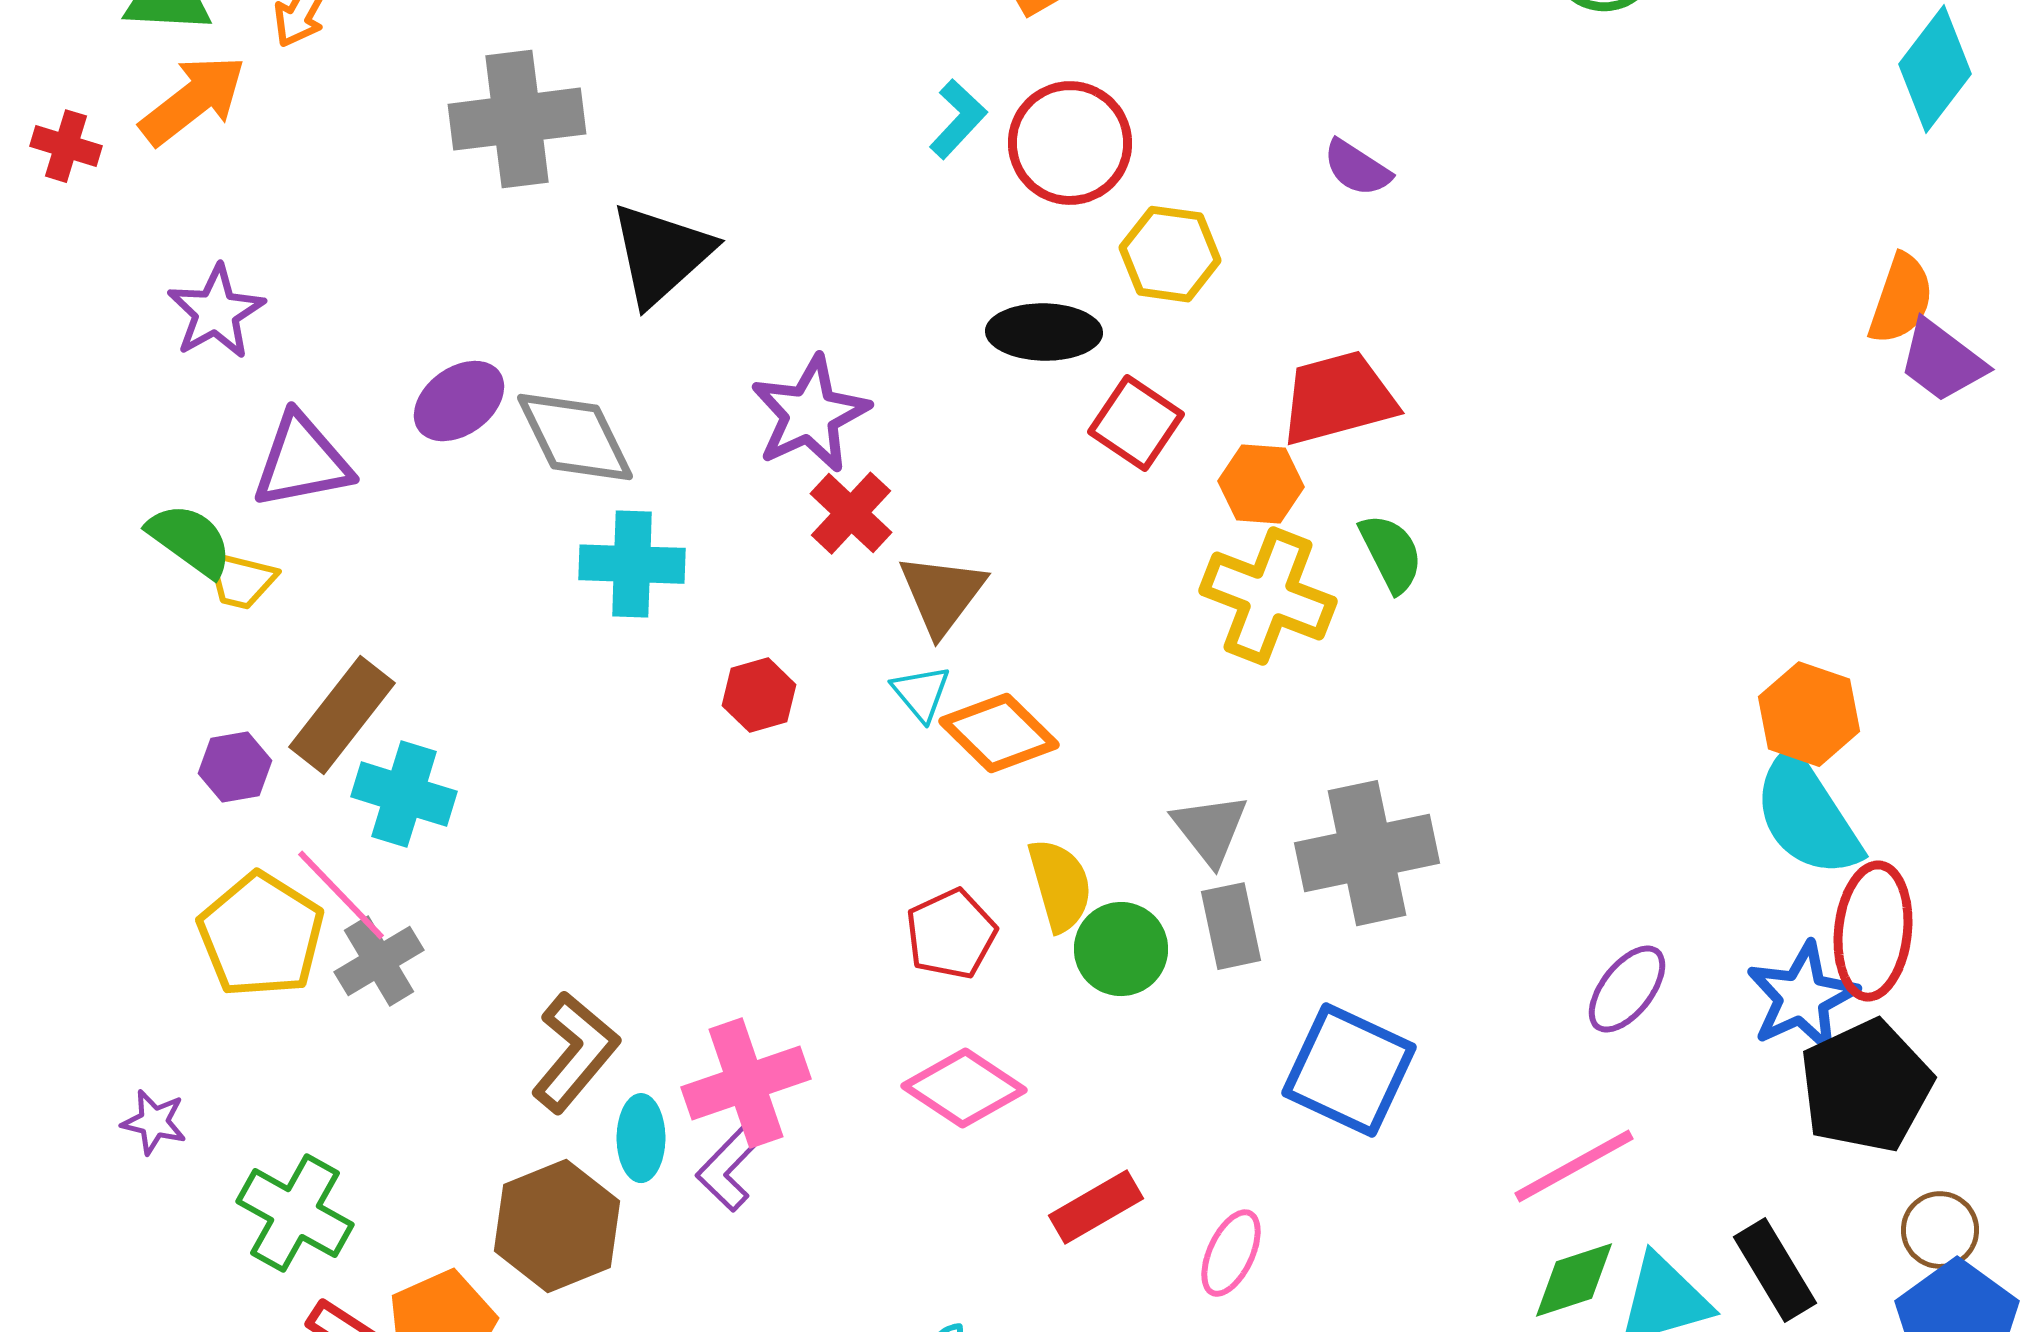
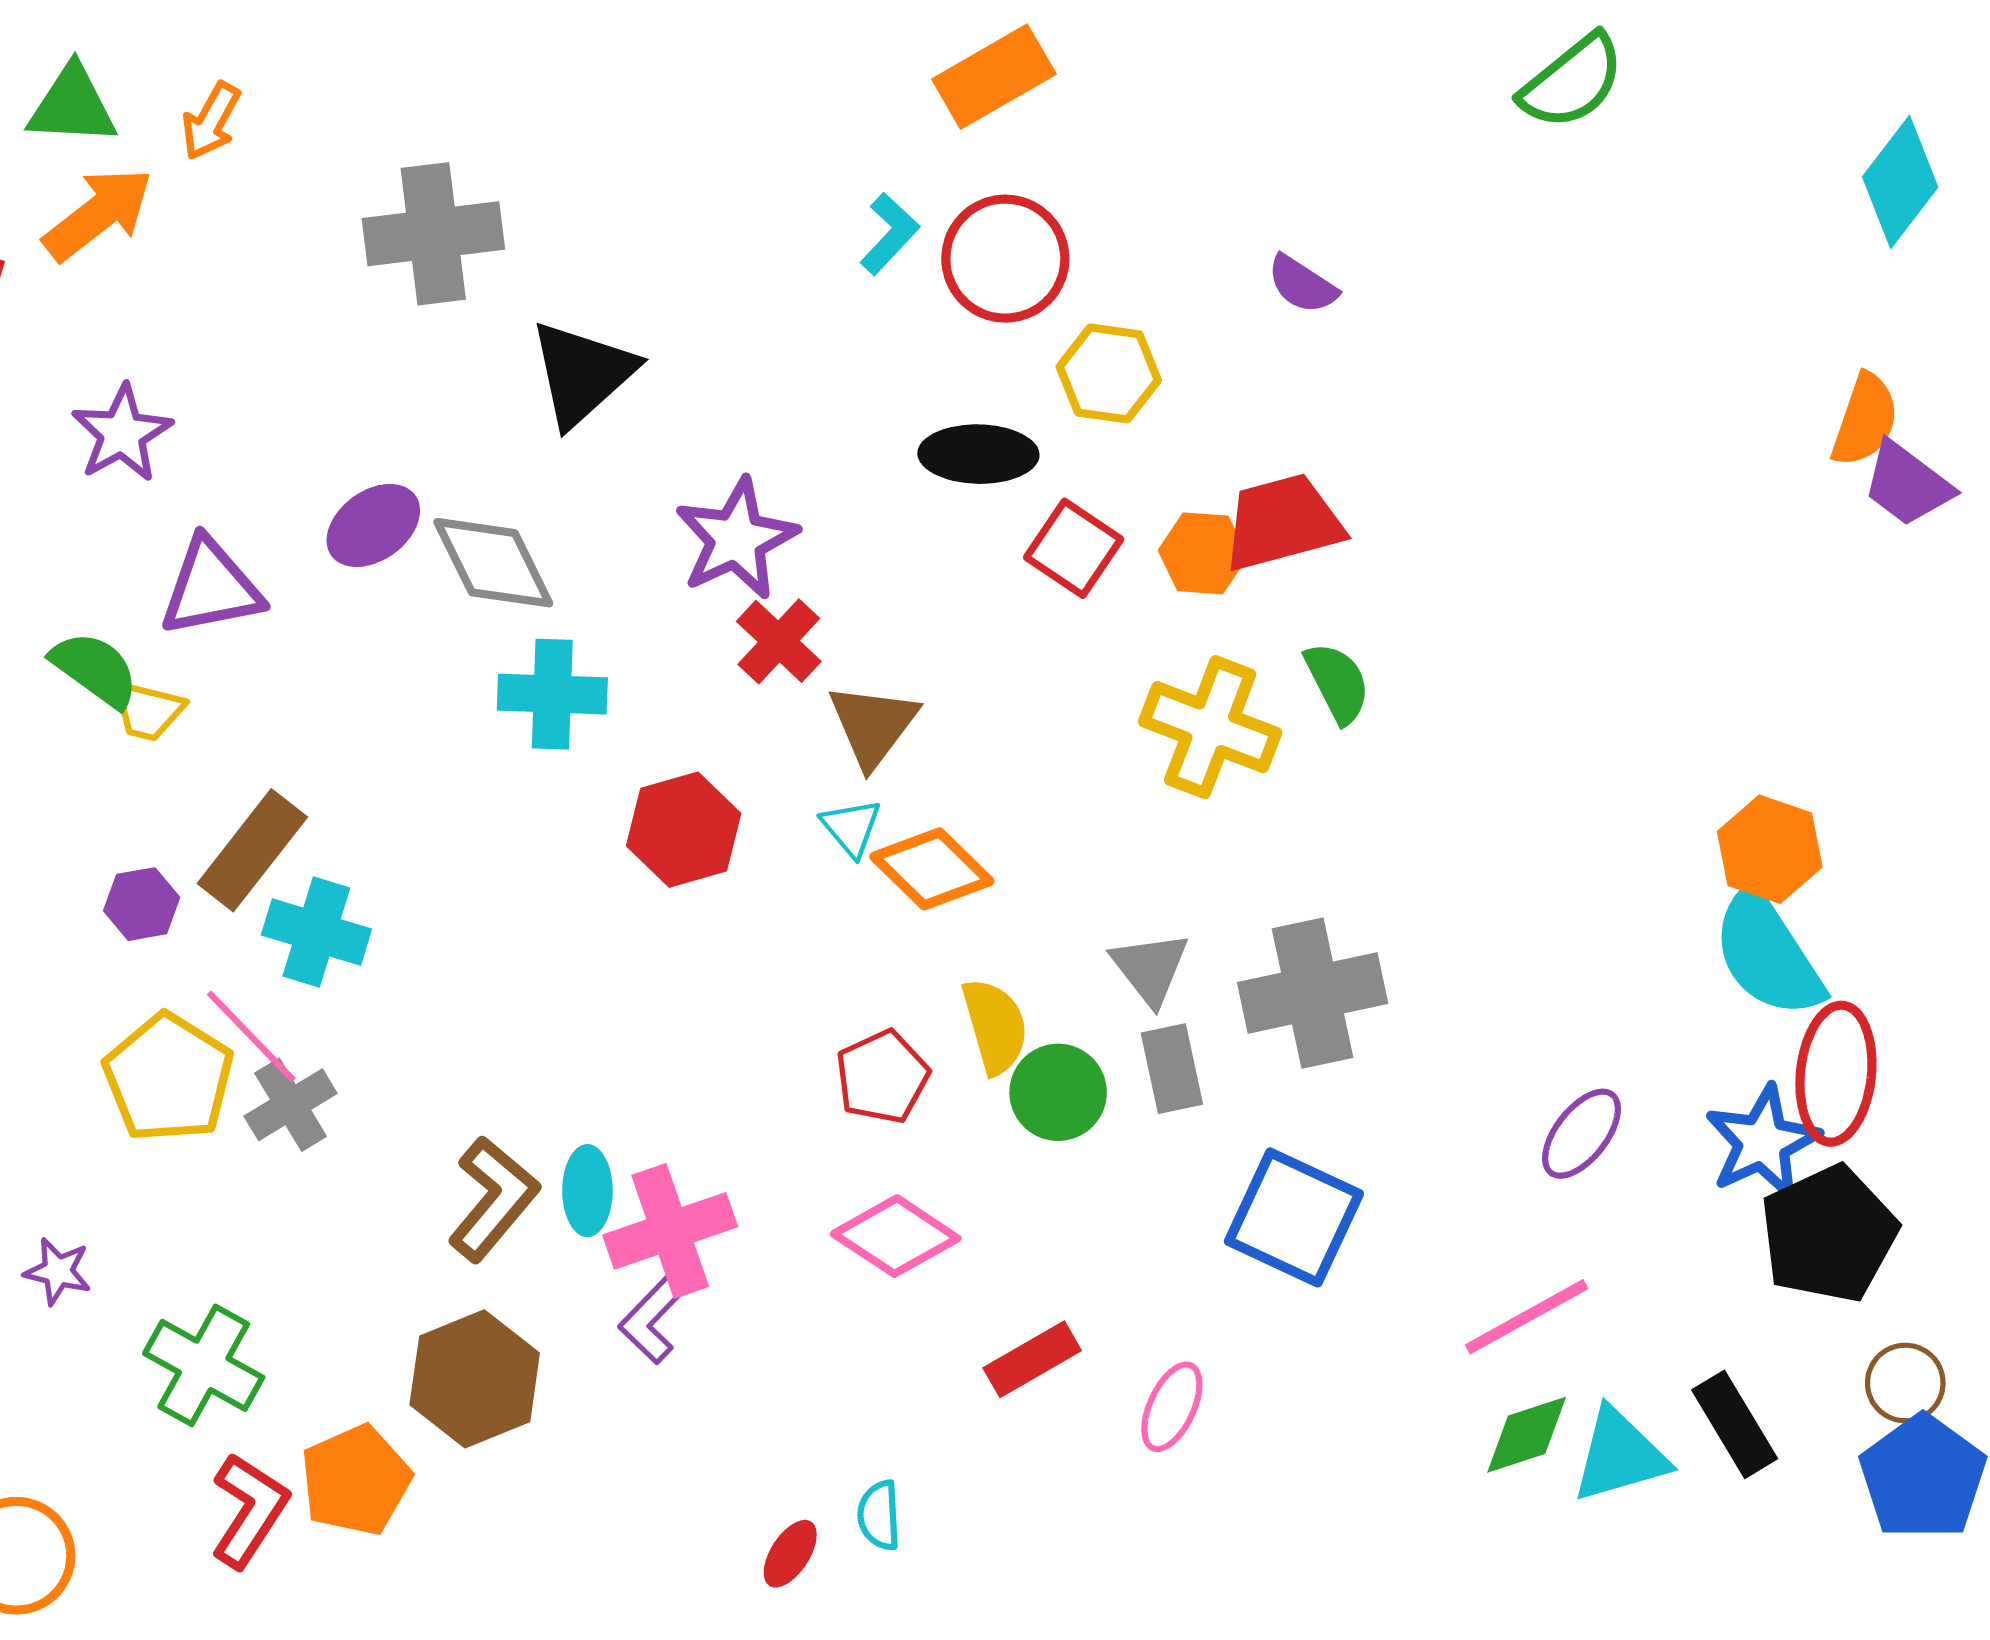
orange hexagon: (1261, 484) -> (1203, 553), moved
red hexagon: (759, 695) -> (684, 830), size x1.5
cyan ellipse: (641, 1138) -> (587, 1191), moved

